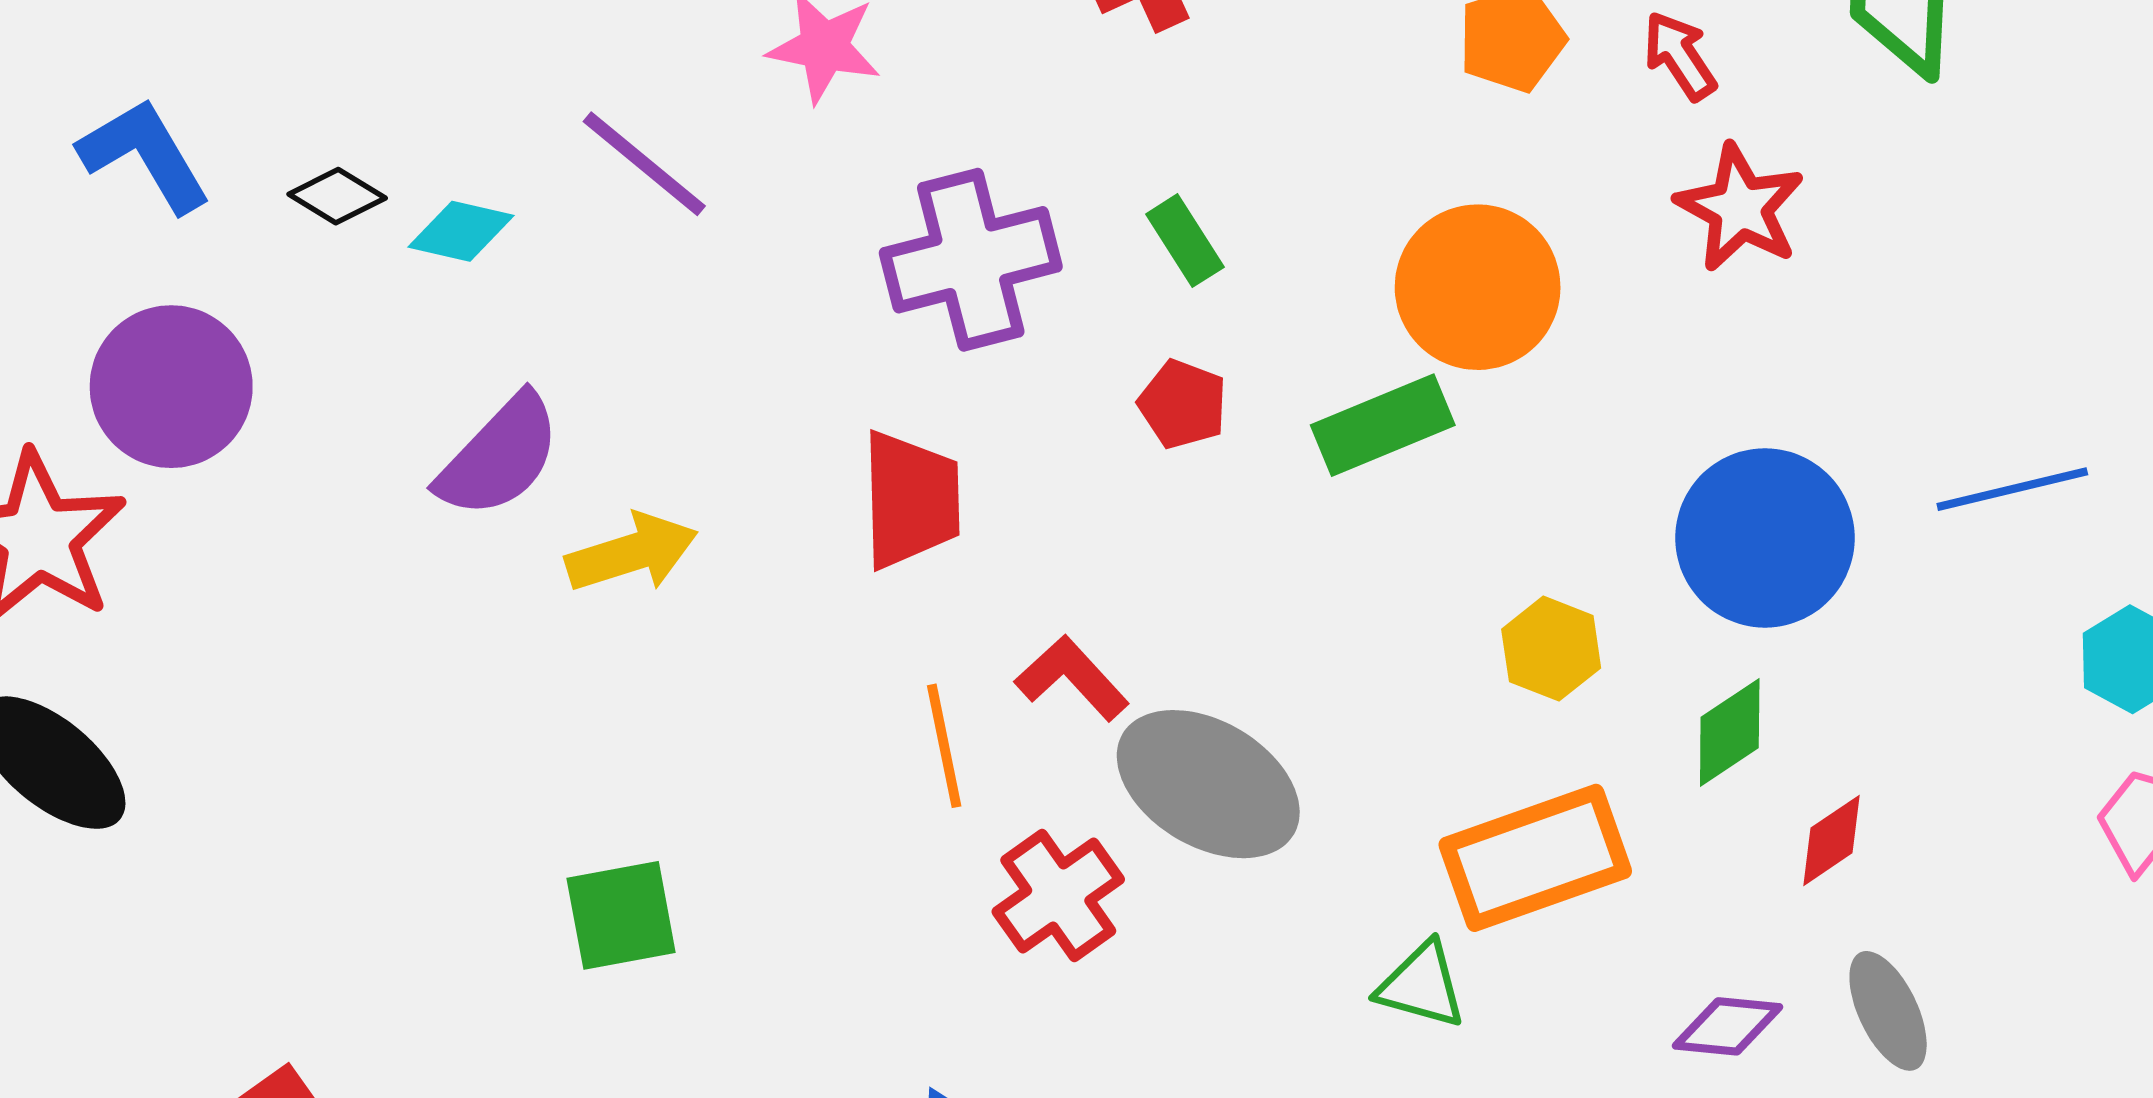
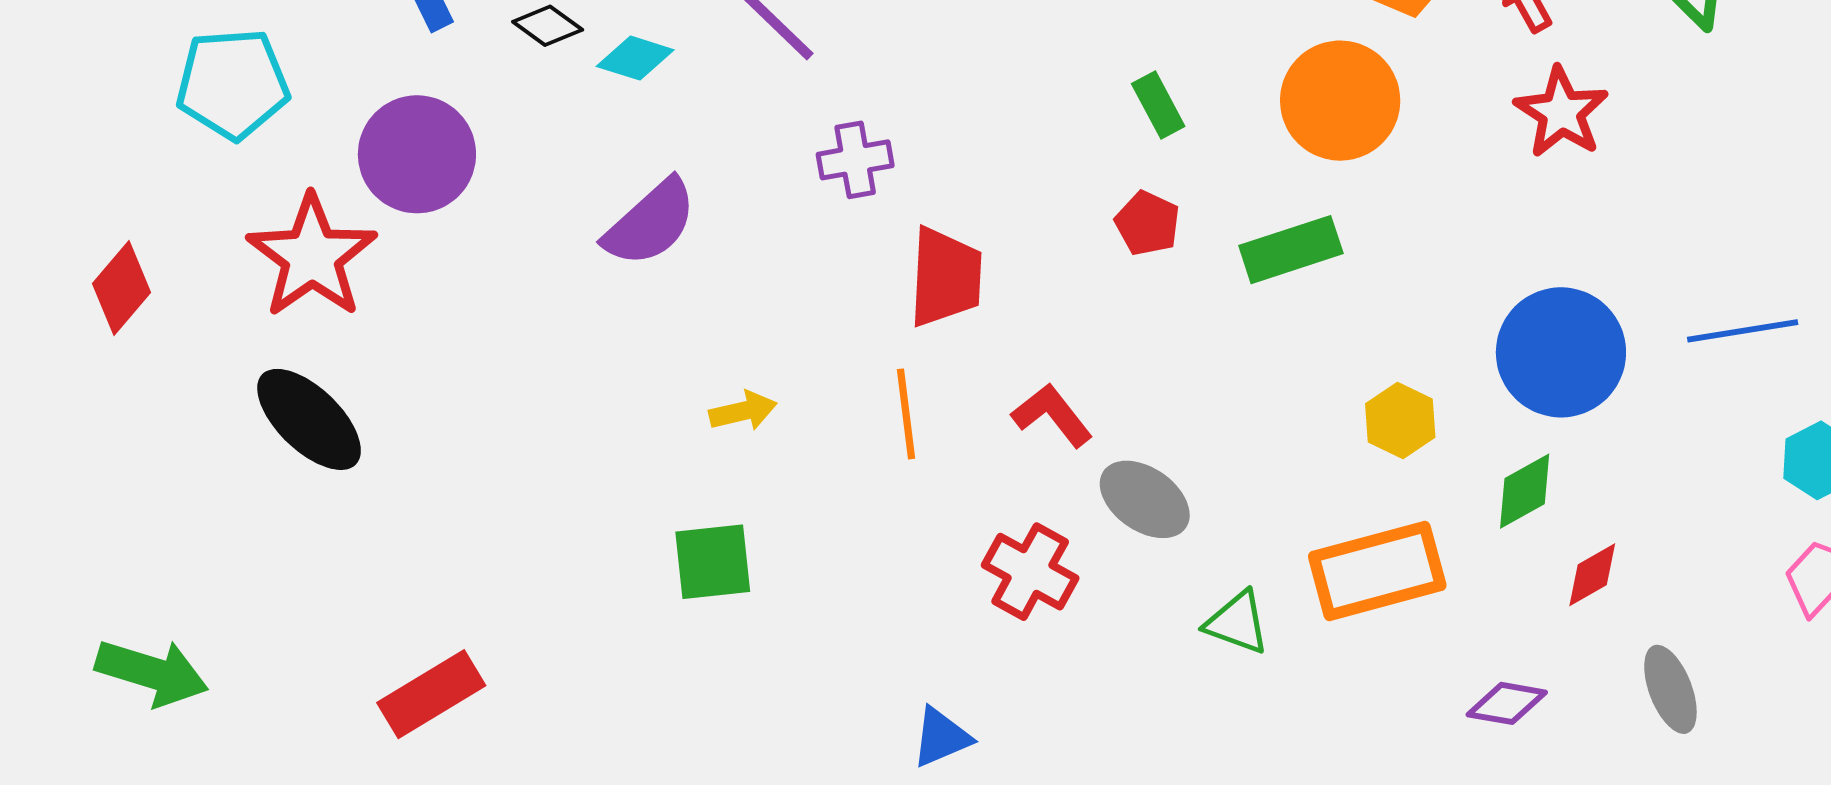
purple cross: (971, 260) -> (855, 160), moved, size x0.6
orange circle: (1478, 287) -> (1340, 101), moved
yellow arrow: (632, 553) -> (743, 411), moved, size x0.7
orange line: (944, 746) -> (906, 414), moved
gray ellipse: (1208, 784) -> (1145, 499), size x0.7
red cross: (1058, 895) -> (1030, 572), turned -30
green triangle: (1422, 985) -> (1237, 623), moved
gray ellipse: (1888, 1011) -> (1670, 689), moved

